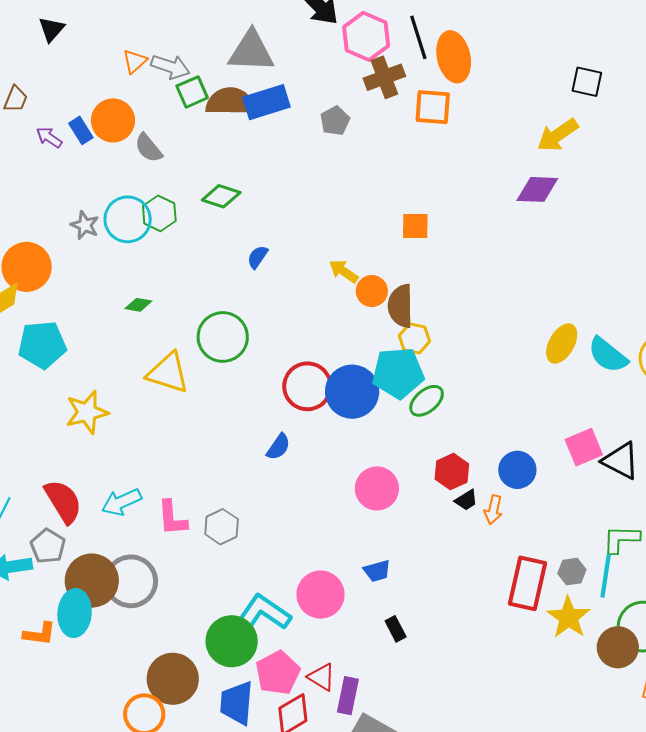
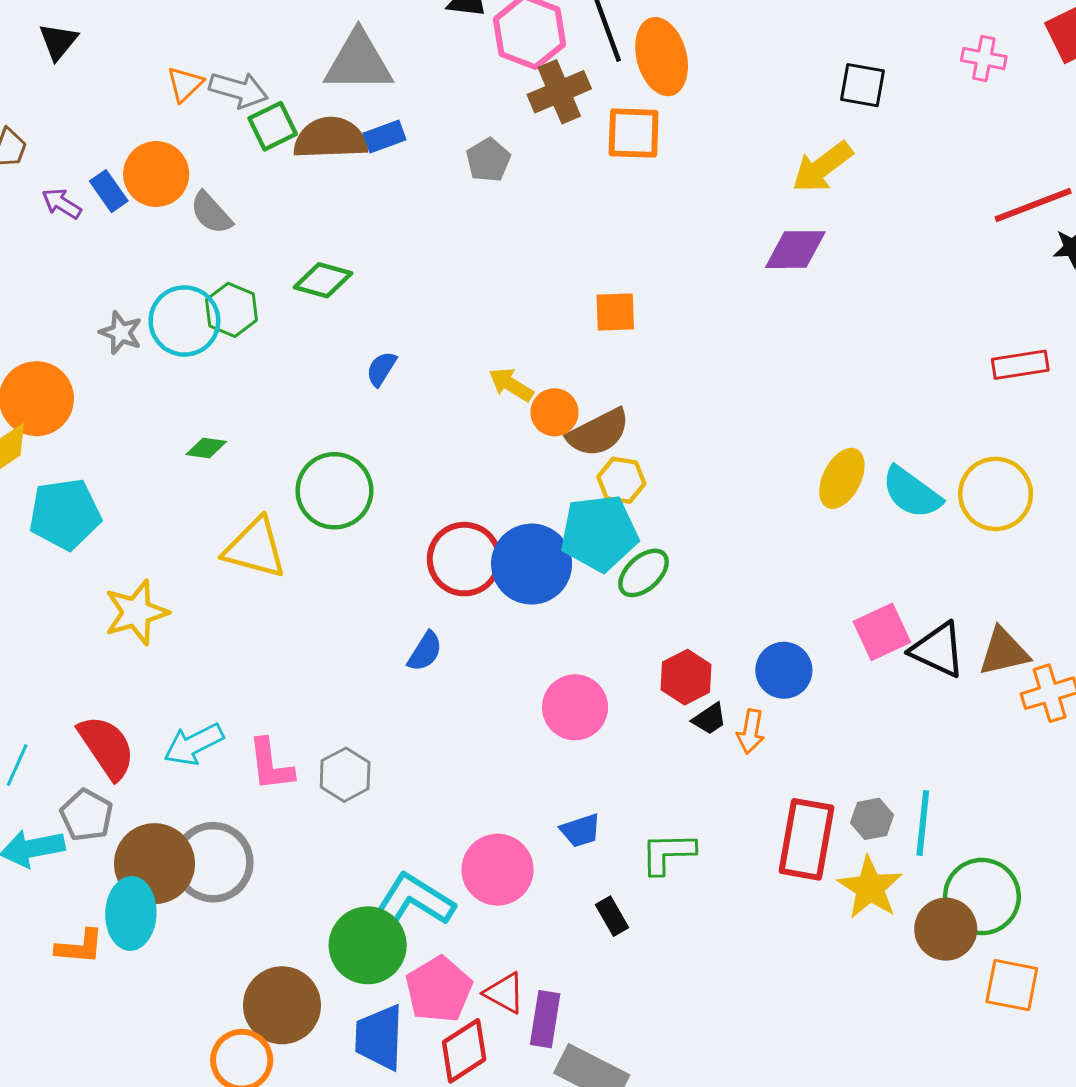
blue rectangle: (266, 102) -> (385, 137), size x0.6
brown semicircle: (401, 306) -> (598, 433), turned -114
green L-shape: (621, 539) -> (668, 853), moved

